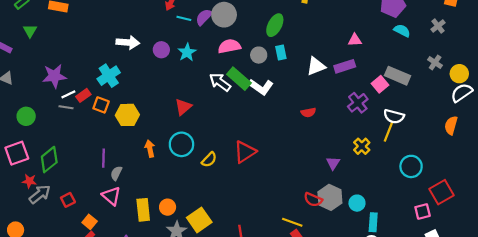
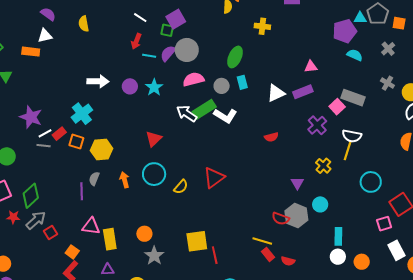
purple star: (54, 76) -> (31, 117), turned 30
green rectangle: (239, 79) -> (204, 109), turned -70
gray semicircle: (116, 173) -> (94, 179), moved
gray arrow: (40, 194) -> (36, 220), moved
pink triangle: (111, 196) -> (91, 226), turned -30
cyan circle: (357, 203) -> (320, 204), moved
yellow rectangle: (143, 210) -> (110, 239), moved
yellow square: (199, 220) -> (197, 241), moved, turned 30

